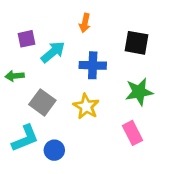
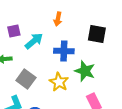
green star: (139, 92) -> (85, 71), moved, turned 30

